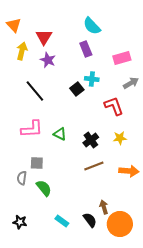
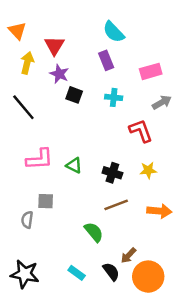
black square: (77, 89) -> (74, 95), moved, turned -32
black line: (35, 91) -> (23, 107), moved
black cross: (91, 140) -> (112, 173), turned -35
green semicircle: (44, 188) -> (94, 232), moved
brown arrow: (104, 207) -> (128, 256), turned -120
black star: (20, 222) -> (25, 274), size x1.6

